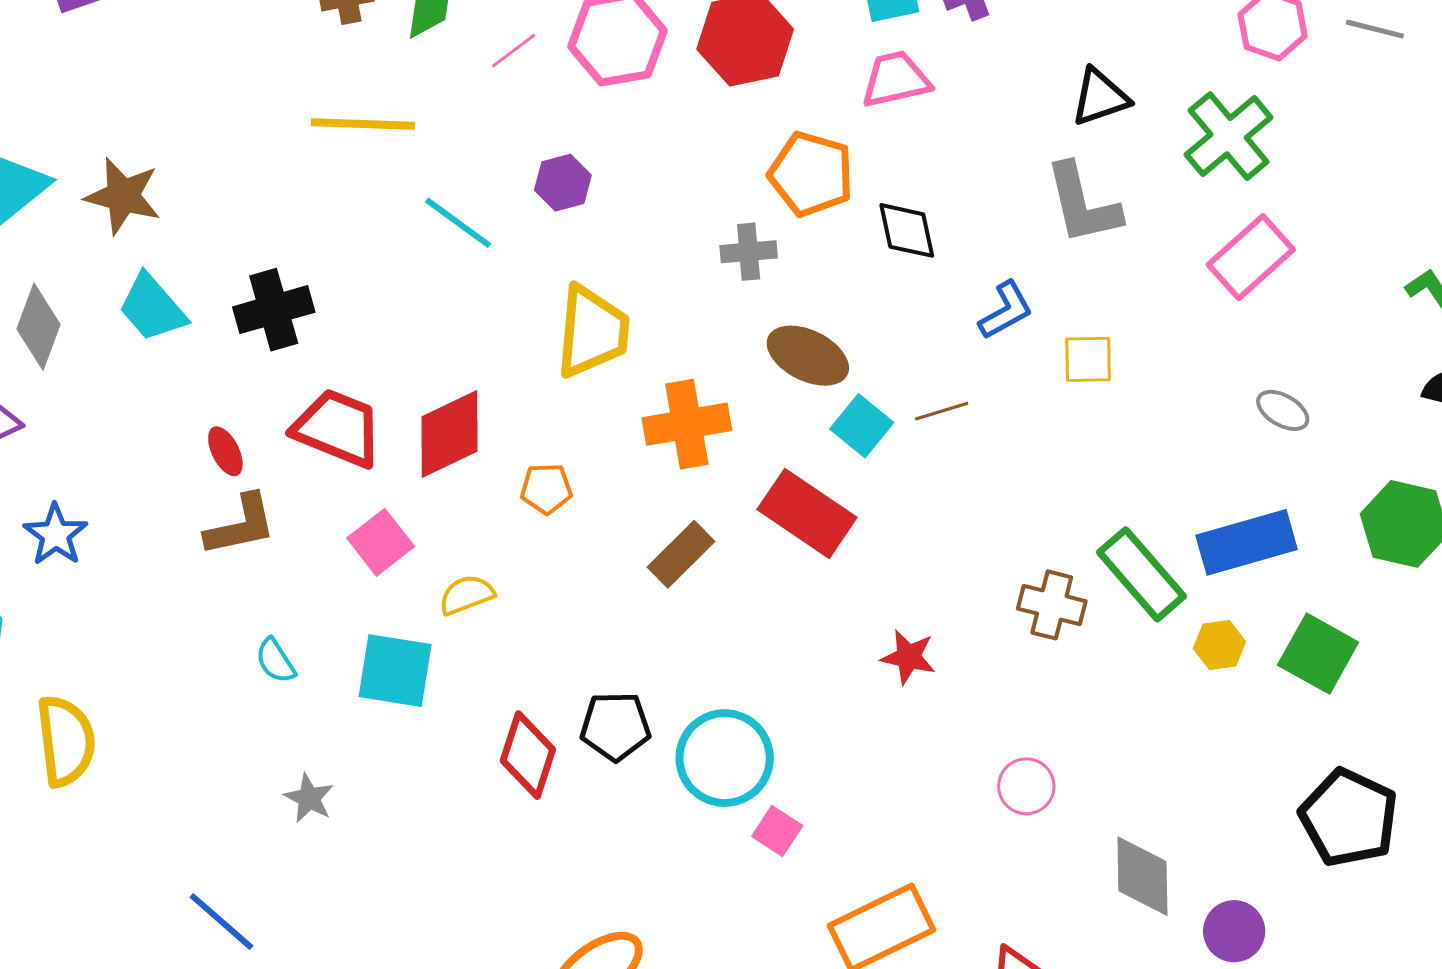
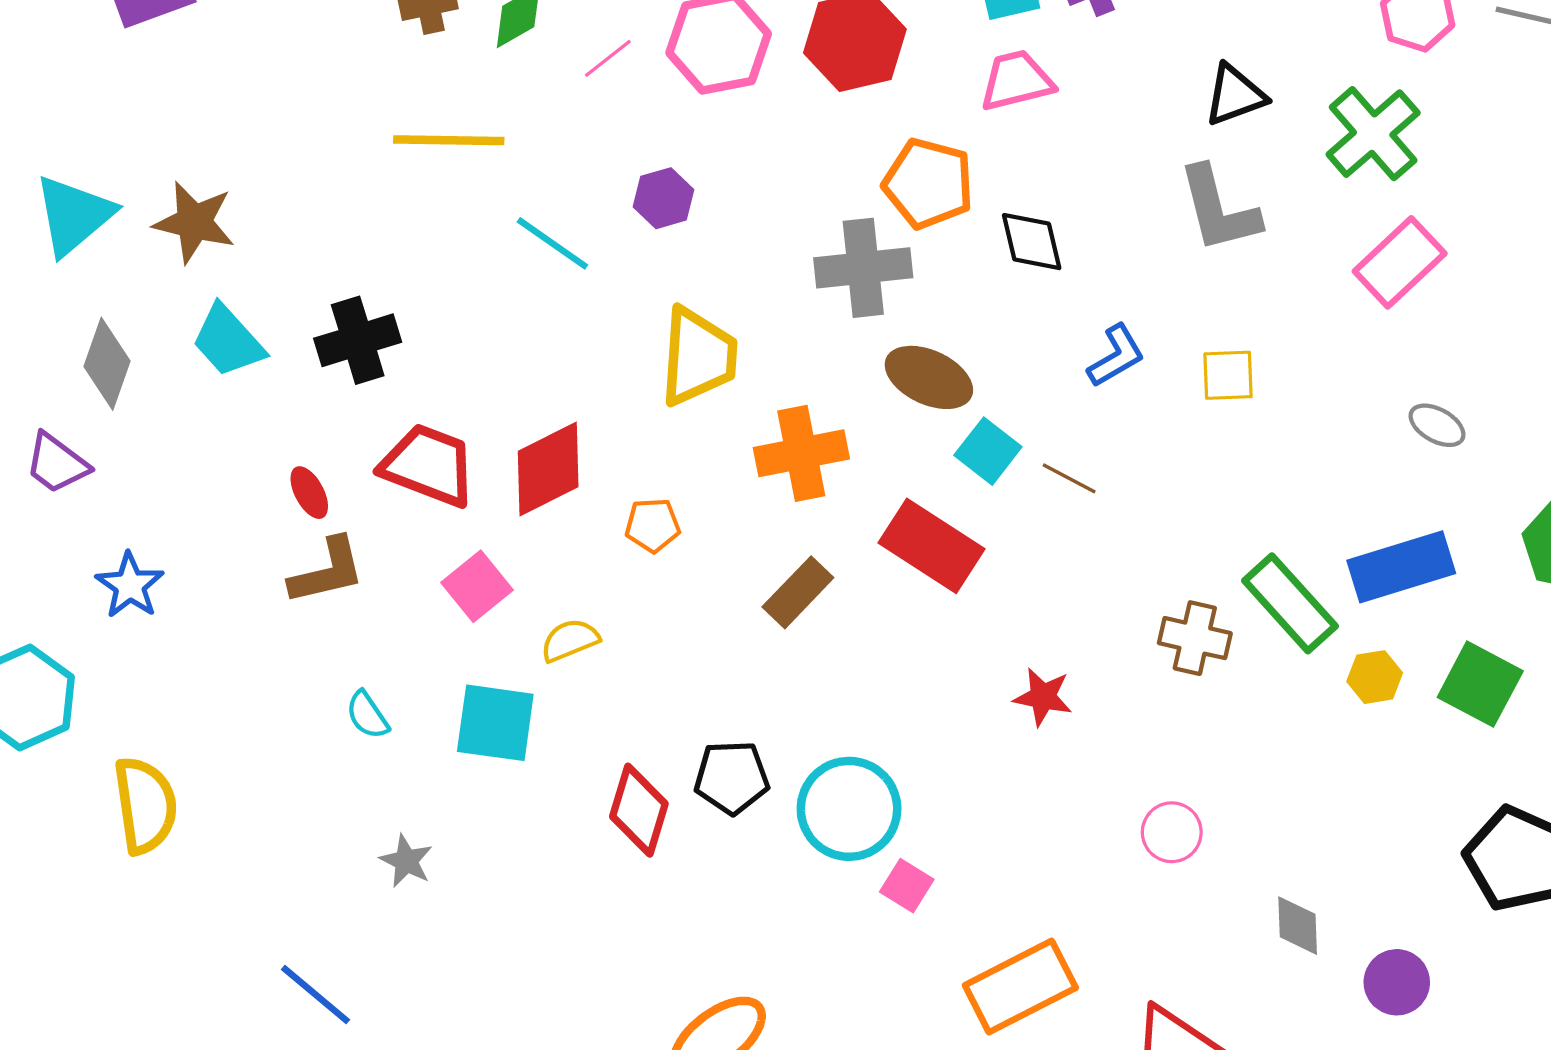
gray cross: (749, 252) -> (863, 268), size x1.6
blue L-shape: (1006, 310) -> (1116, 356), moved
brown line: (942, 411) -> (1069, 478), moved, turned 46
gray diamond: (1142, 876) -> (1298, 926), size x0.7

